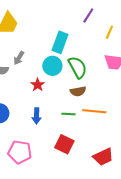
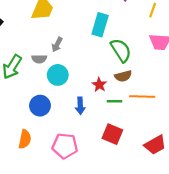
cyan circle: (52, 66) -> (58, 75), moved
red star: (38, 85) -> (99, 85), moved

